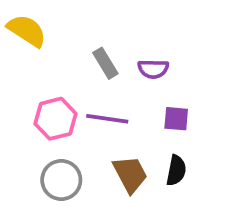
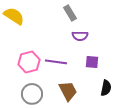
gray rectangle: (105, 63) -> (70, 13), moved
black semicircle: (176, 170) -> (106, 88), moved

